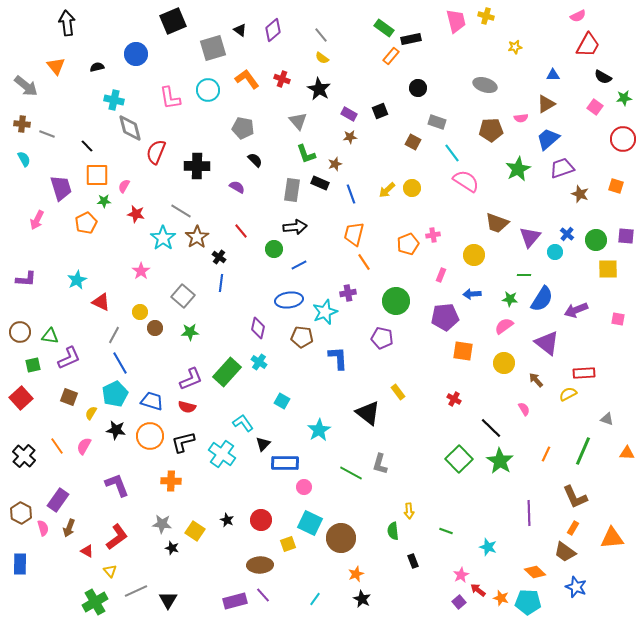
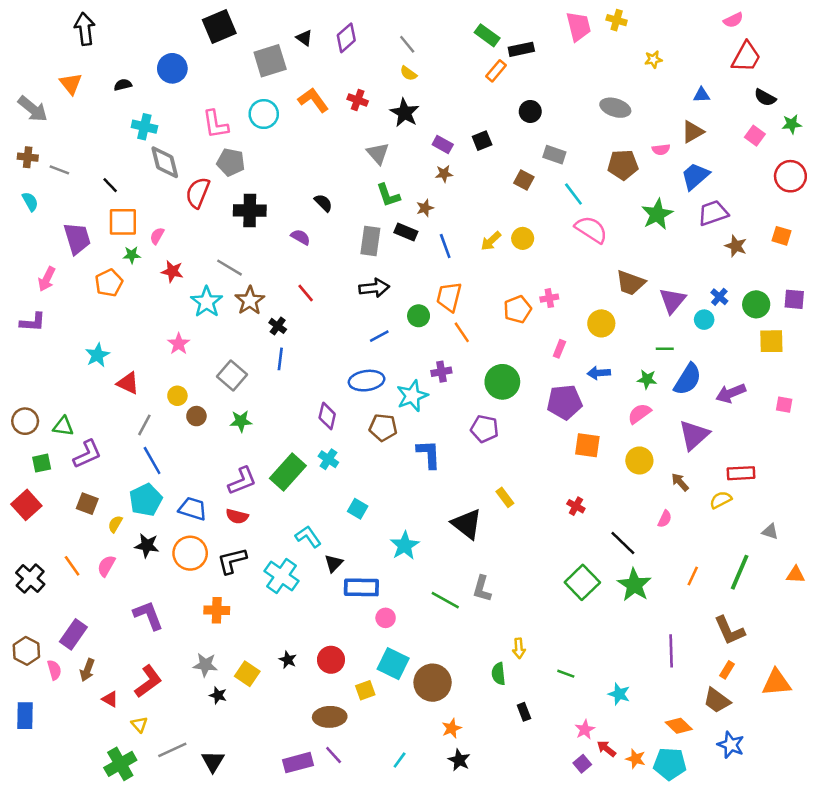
gray pentagon: (243, 128) -> (231, 162), moved
green circle: (274, 249) -> (419, 316), moved
purple L-shape: (26, 279) -> (33, 322), moved
purple triangle: (547, 343) -> (694, 435), turned 40
pink semicircle: (524, 409) -> (665, 519), turned 56

